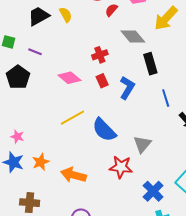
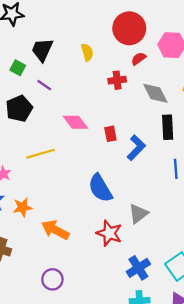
black trapezoid: (39, 16) -> (42, 50), moved, turned -50
red cross: (100, 55) -> (117, 80), moved
yellow line: (72, 118) -> (41, 154), moved

